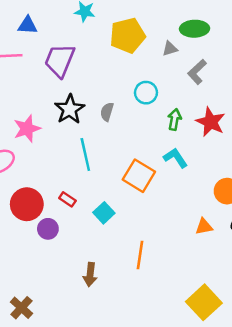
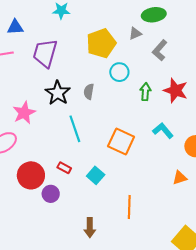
yellow pentagon: (127, 36) -> (101, 43), moved
cyan L-shape: (176, 158) -> (163, 131), moved

